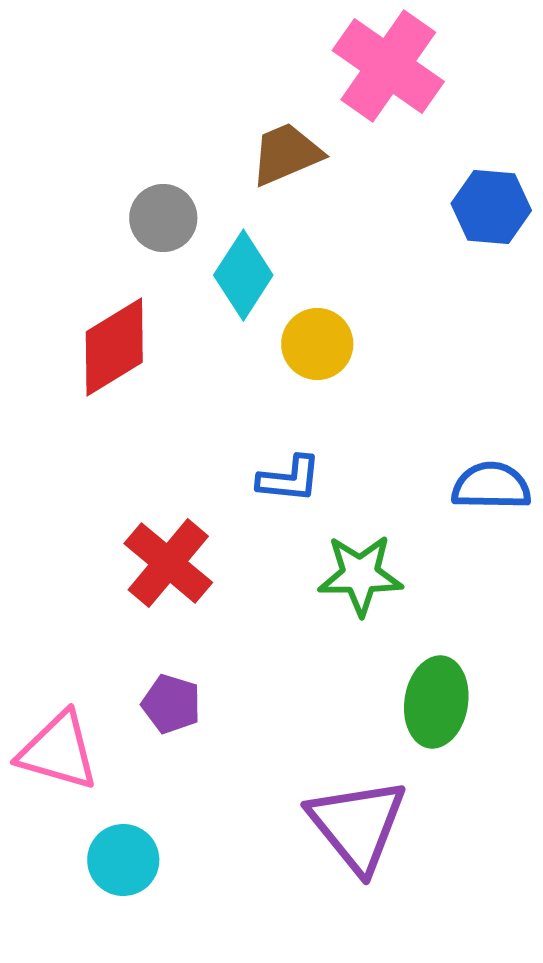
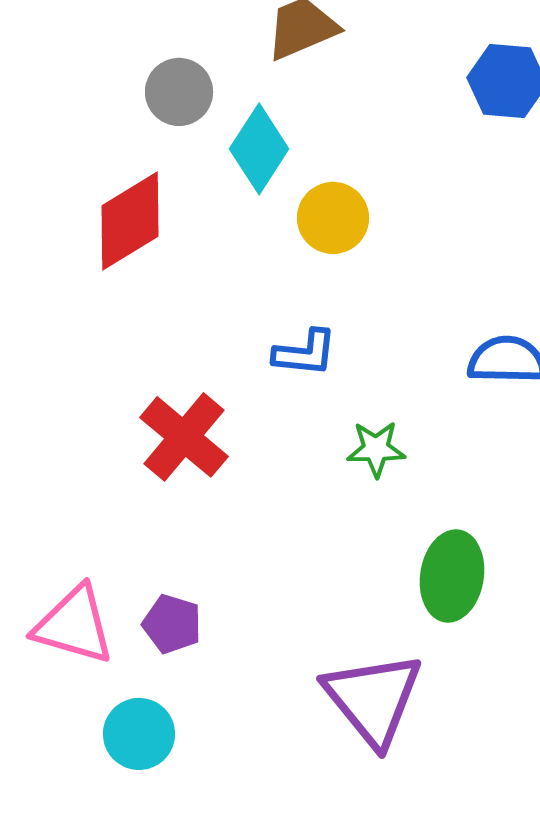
green star: (360, 575) -> (376, 449), size x0.7
purple pentagon: (171, 704) -> (172, 624), moved

